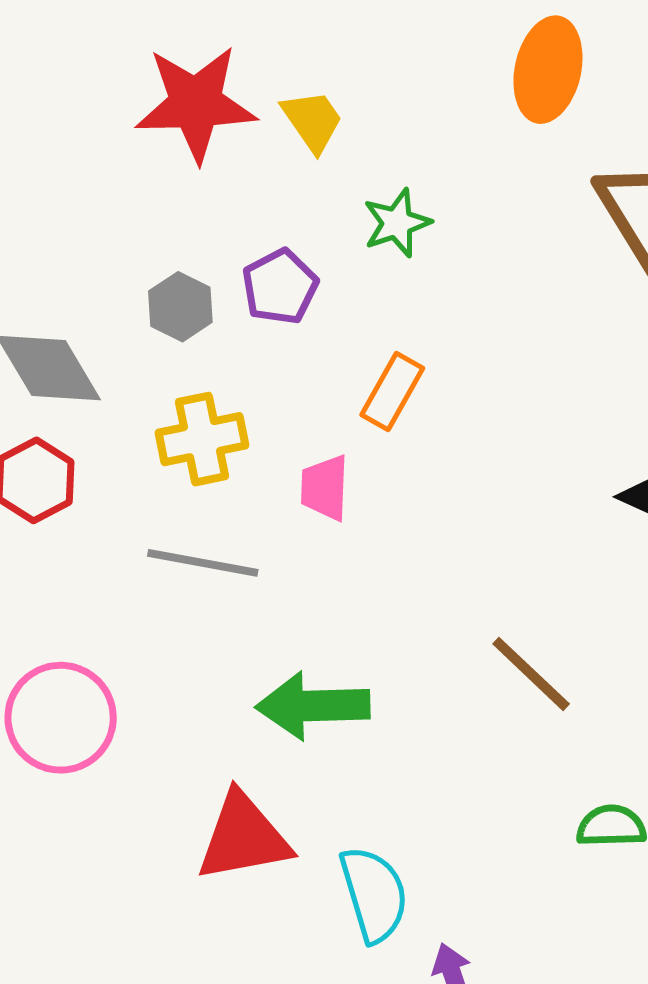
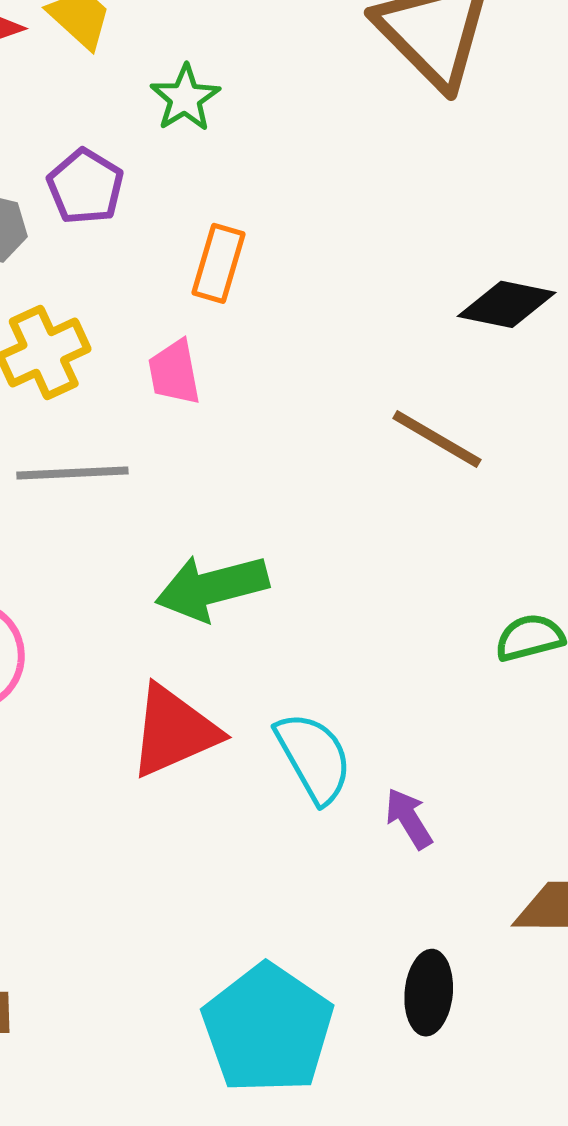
brown line: (531, 674) -> (437, 439), moved

